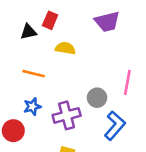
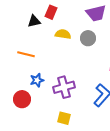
orange line: (34, 74) -> (26, 54), moved
gray circle: (97, 98) -> (88, 38), moved

